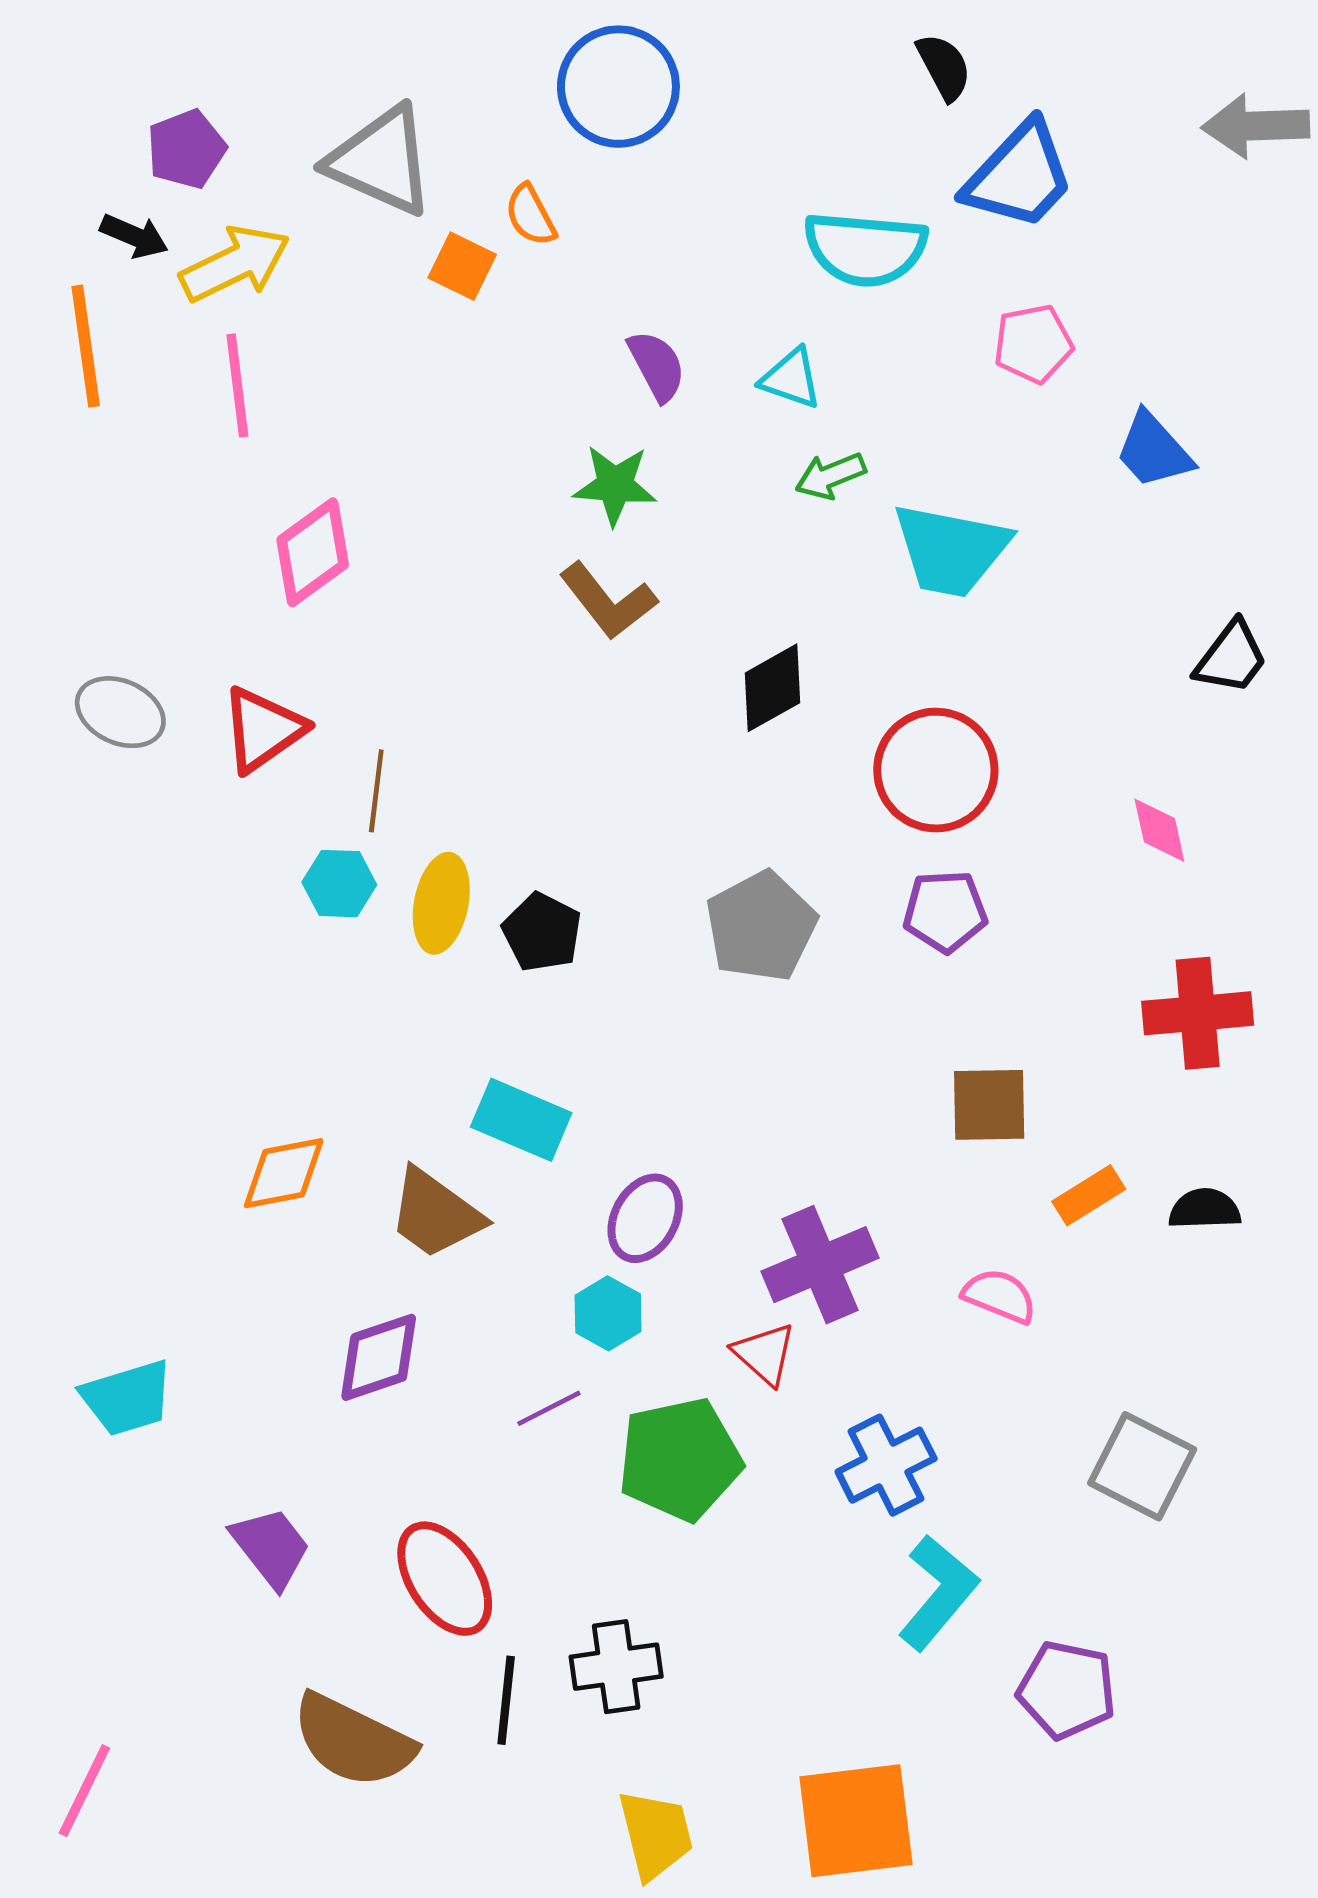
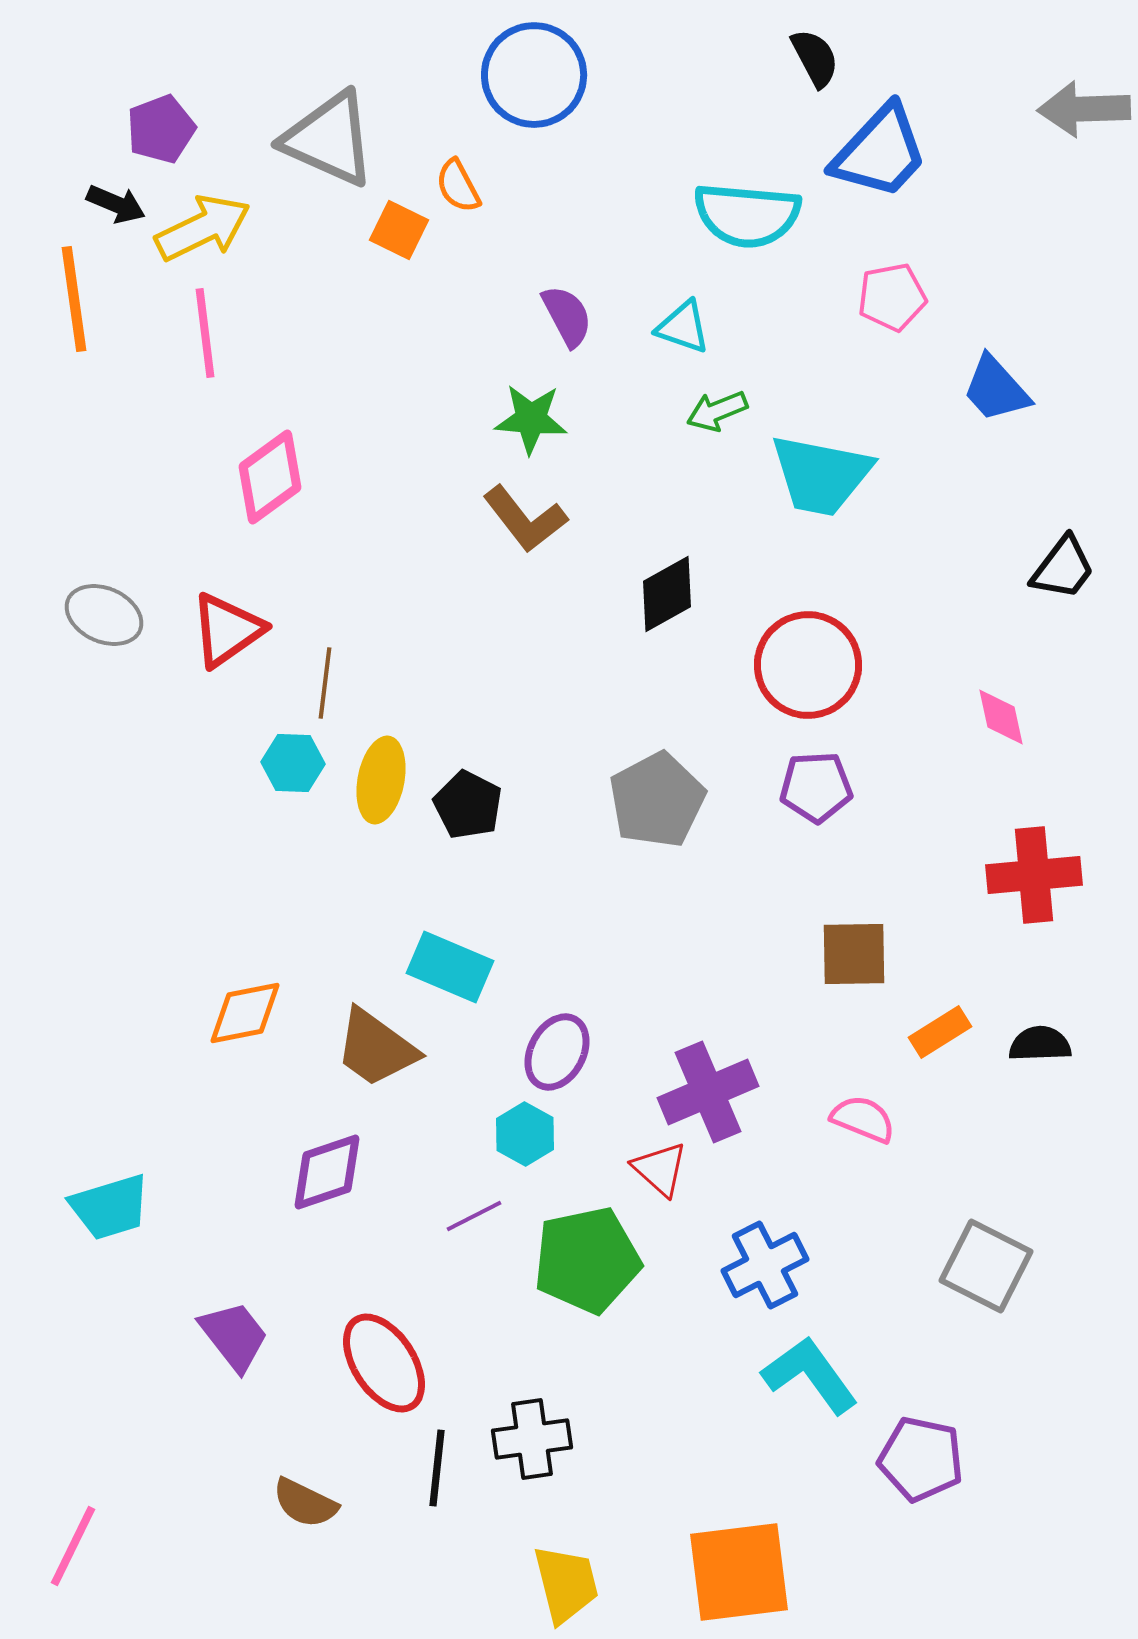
cyan L-shape: (938, 1592) -> (810, 1375), turned -76
brown semicircle: (353, 1741) -> (305, 1503), size x0.6

